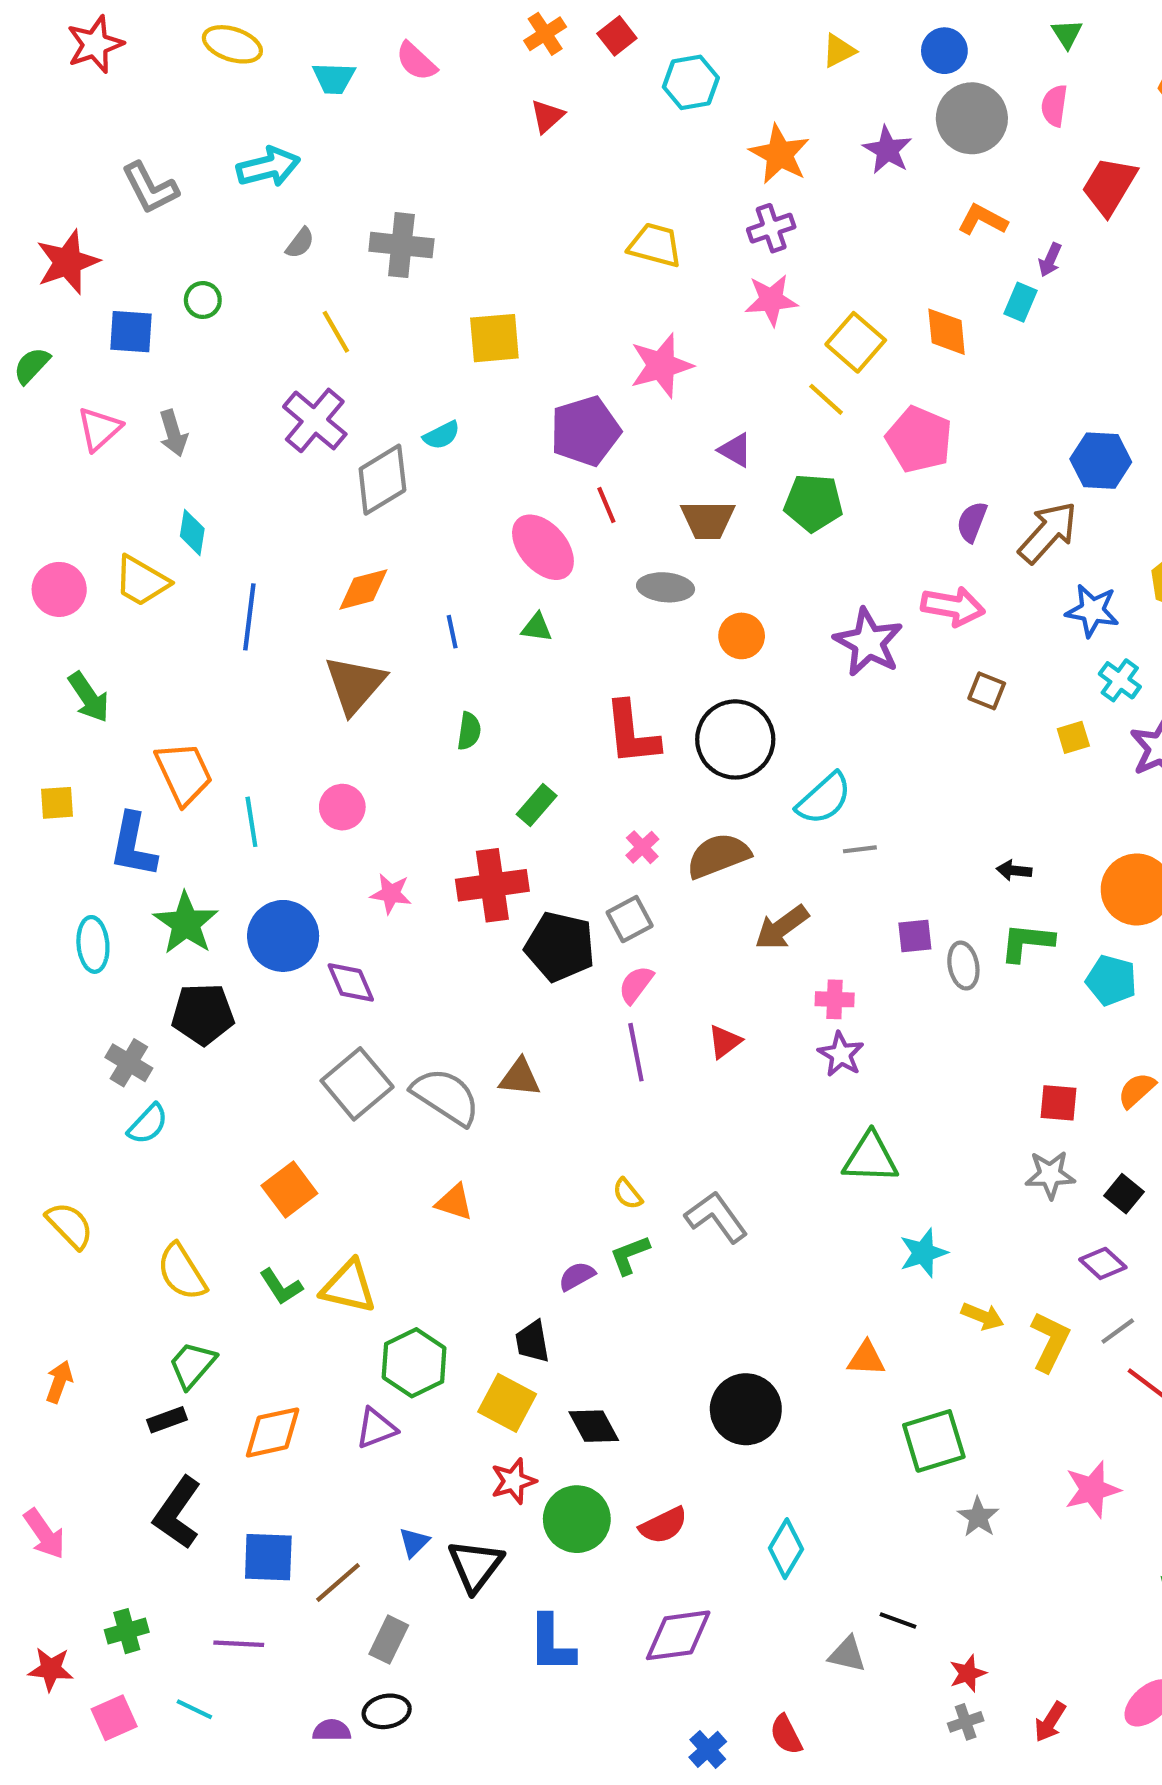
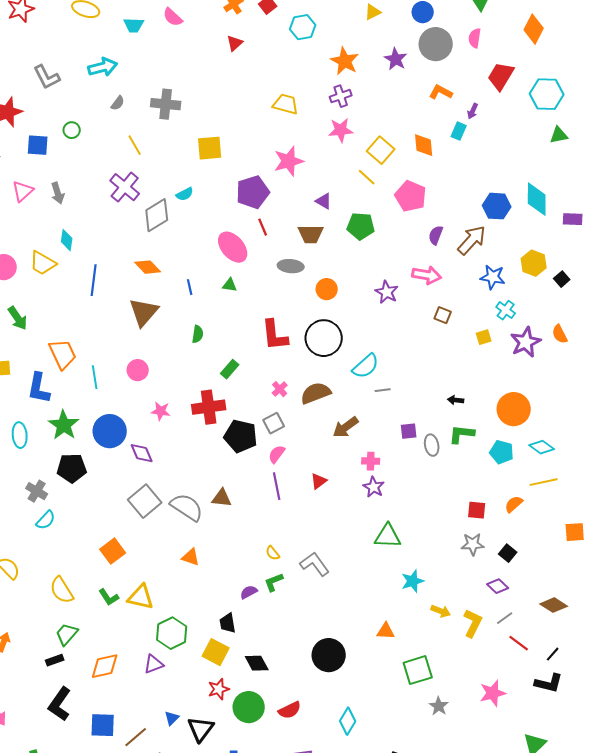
orange diamond: (363, 589) -> (148, 267), turned 60
purple star: (868, 642) -> (387, 292), size x0.7

